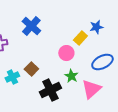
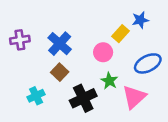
blue cross: (31, 26) -> (60, 44), moved
cyan cross: (12, 77) -> (36, 96), moved

